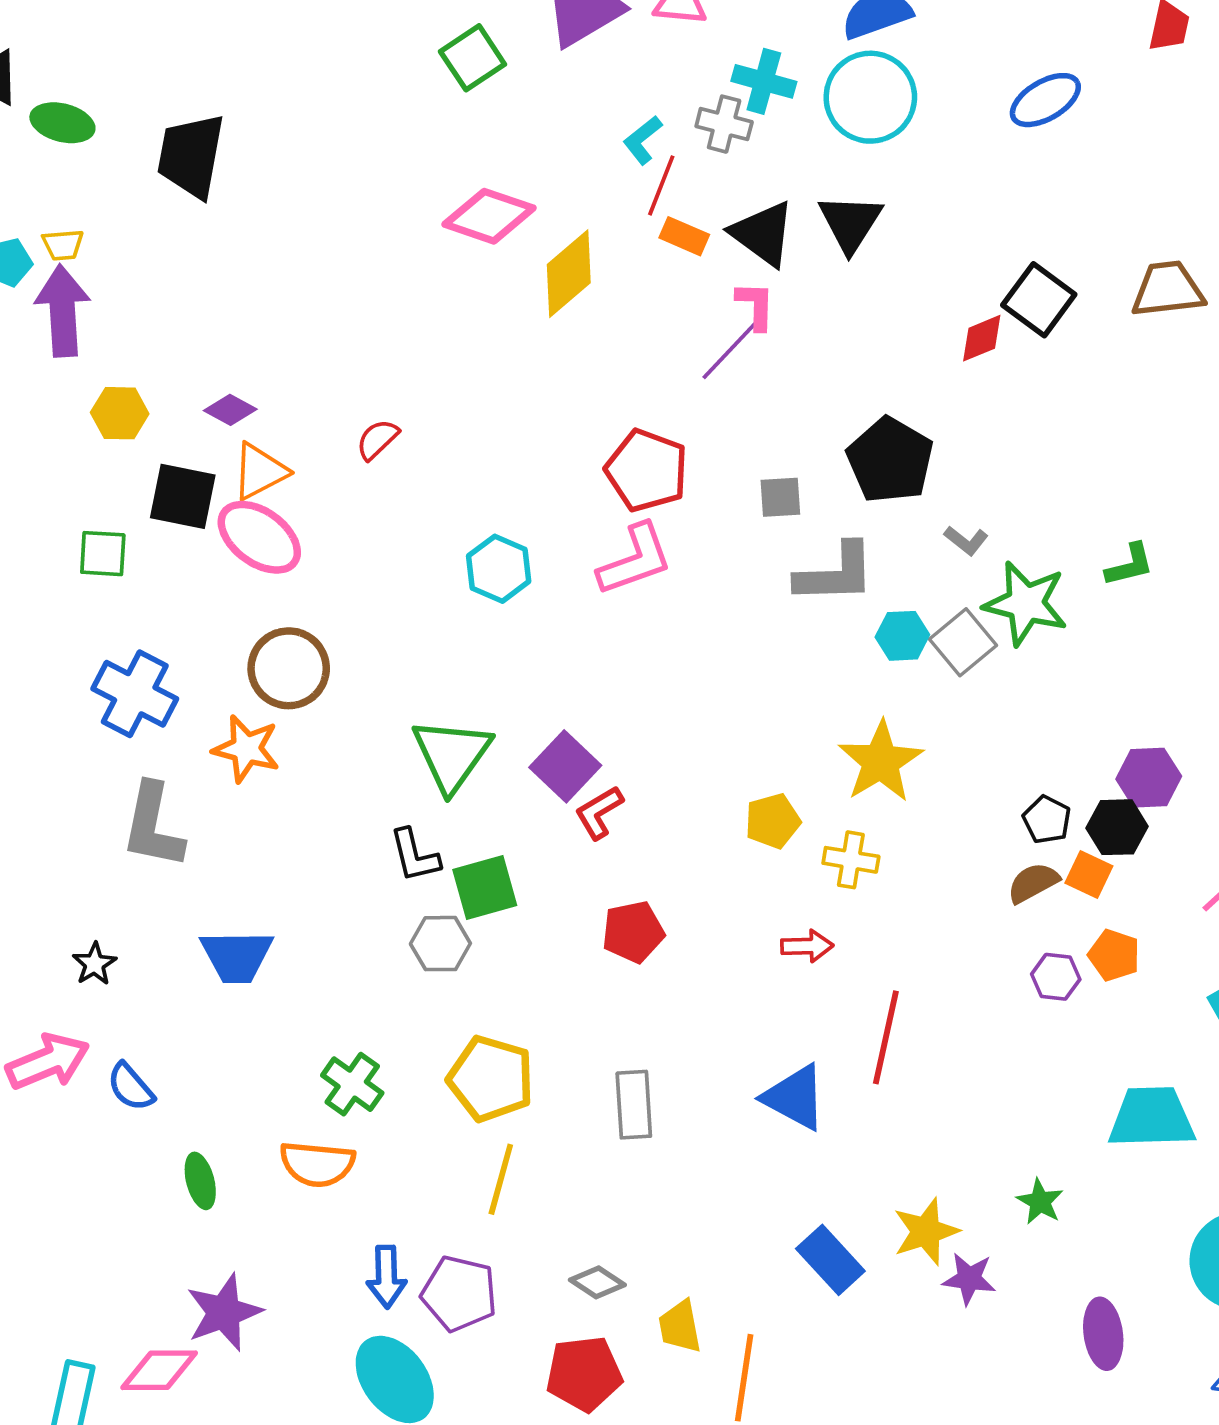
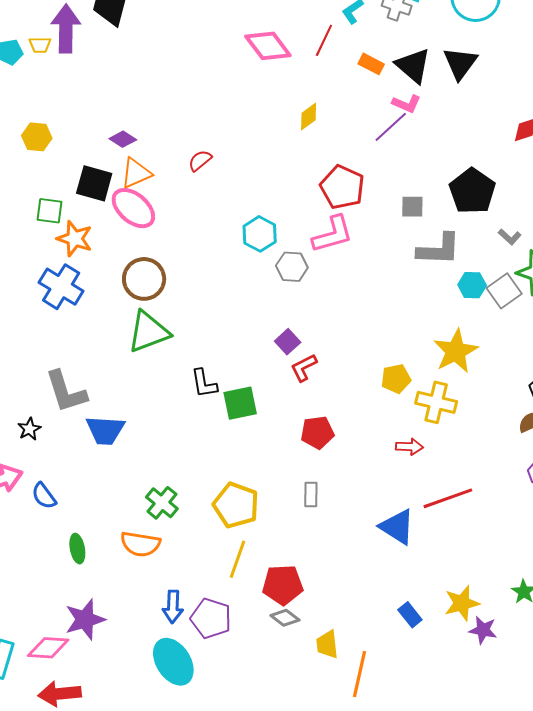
red line: (661, 185) -> (324, 40), moved
pink diamond: (489, 216) -> (268, 46), turned 30
yellow diamond: (569, 274) -> (309, 117), moved, size x0.6
pink L-shape: (756, 306) -> (406, 104), turned 108
purple arrow: (63, 311) -> (66, 29), moved
yellow hexagon: (120, 413) -> (37, 137), moved
orange star: (246, 749) -> (75, 239), moved
green triangle: (452, 755) -> (148, 332), moved, turned 30
purple square: (565, 766) -> (288, 342), size x0.7
gray L-shape: (153, 826) -> (66, 392), moved, turned -33
yellow cross: (851, 860) -> (436, 402), size x1.4
gray hexagon: (440, 944) -> (292, 267), moved
red line: (886, 1037) -> (448, 498), turned 54
gray rectangle: (634, 1105) -> (311, 495), moved, size x0.7
blue rectangle: (830, 1260) -> (410, 615), size x0.7
red pentagon: (584, 1374) -> (283, 585), moved

